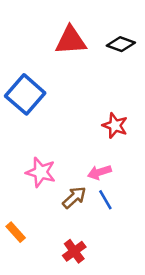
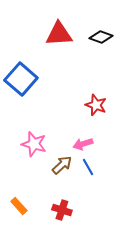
orange rectangle: (16, 232) -> (19, 206), moved
red cross: (74, 251) -> (62, 210), turned -36

